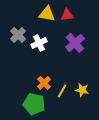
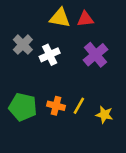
orange cross: (44, 83) -> (56, 106), turned -32
yellow line: (62, 91) -> (79, 106), moved
green pentagon: (34, 104) -> (23, 107), moved

